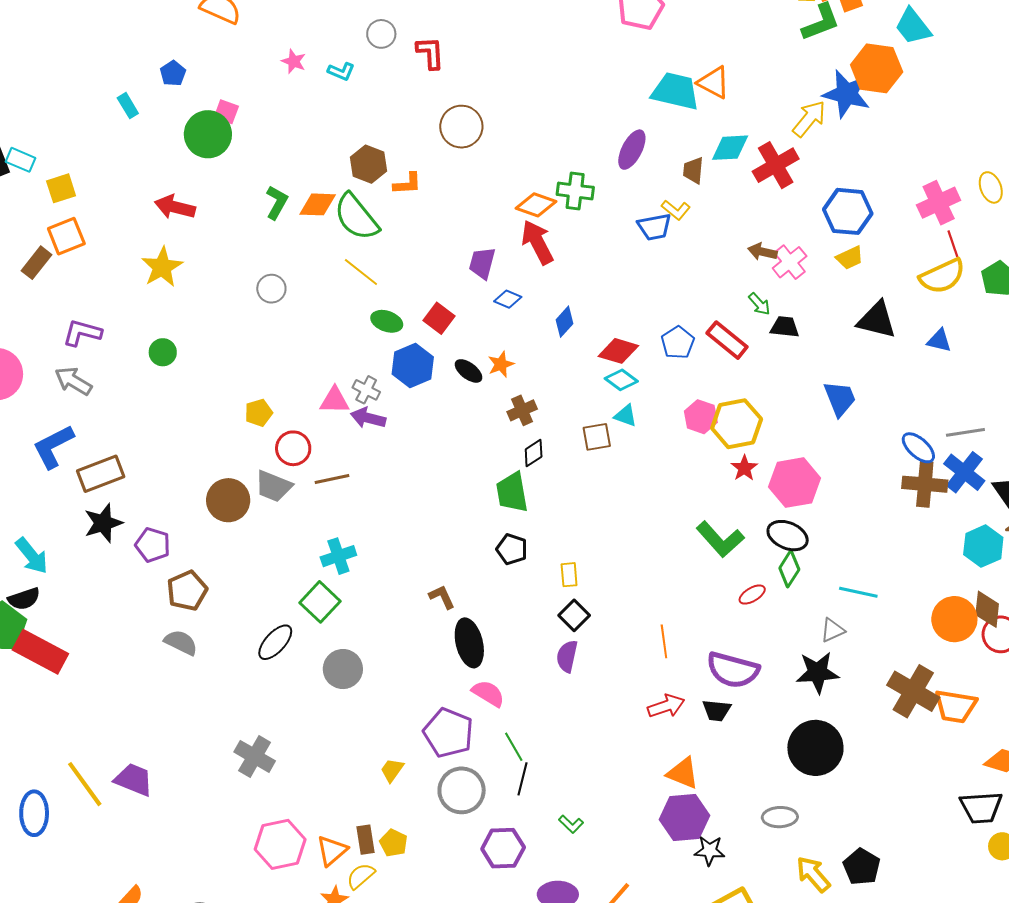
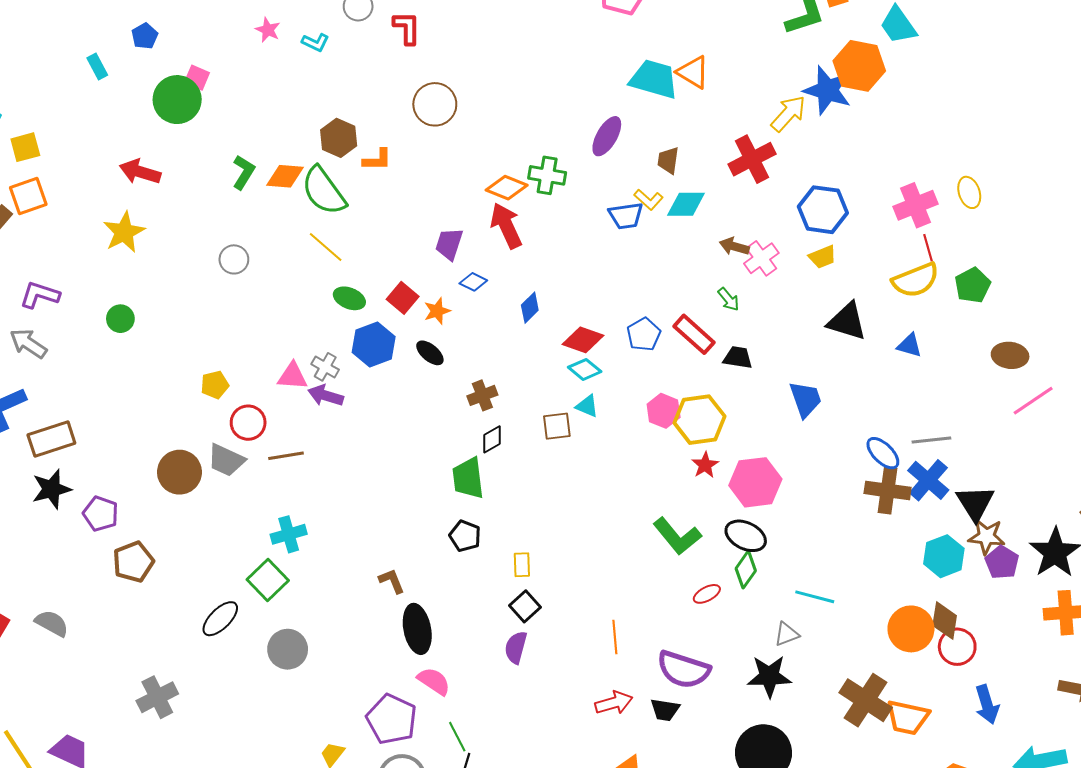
cyan diamond: (730, 148) -> (686, 204), moved
black trapezoid: (785, 327) -> (738, 358), moved
orange star: (501, 364) -> (437, 311), moved
gray semicircle: (181, 642) -> (52, 623), moved
gray cross: (255, 756) -> (157, 697), moved, turned 30

